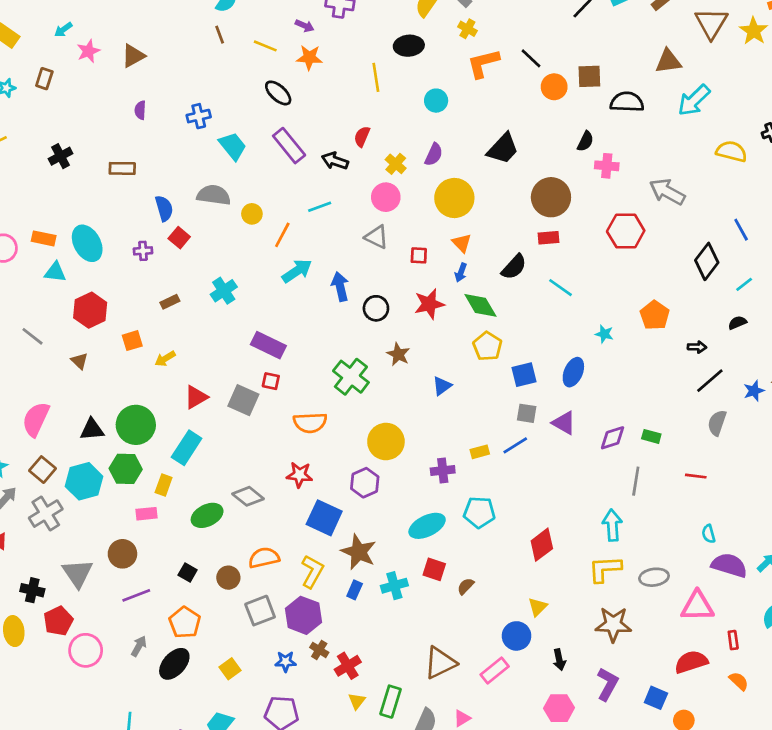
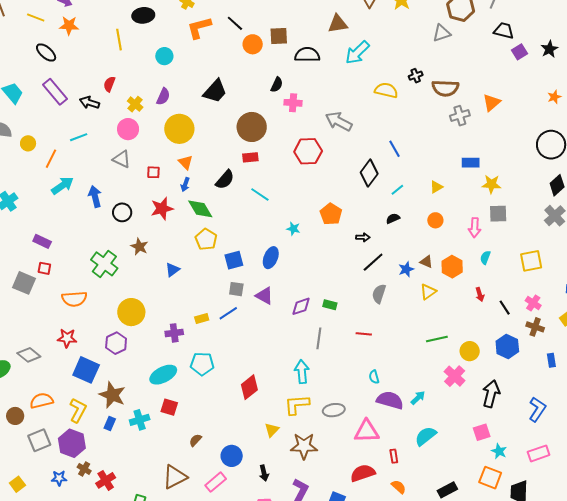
purple rectangle: (268, 345) -> (42, 241), size x0.7
brown semicircle: (466, 586) -> (195, 440), moved
yellow triangle: (538, 607) -> (272, 430), moved

